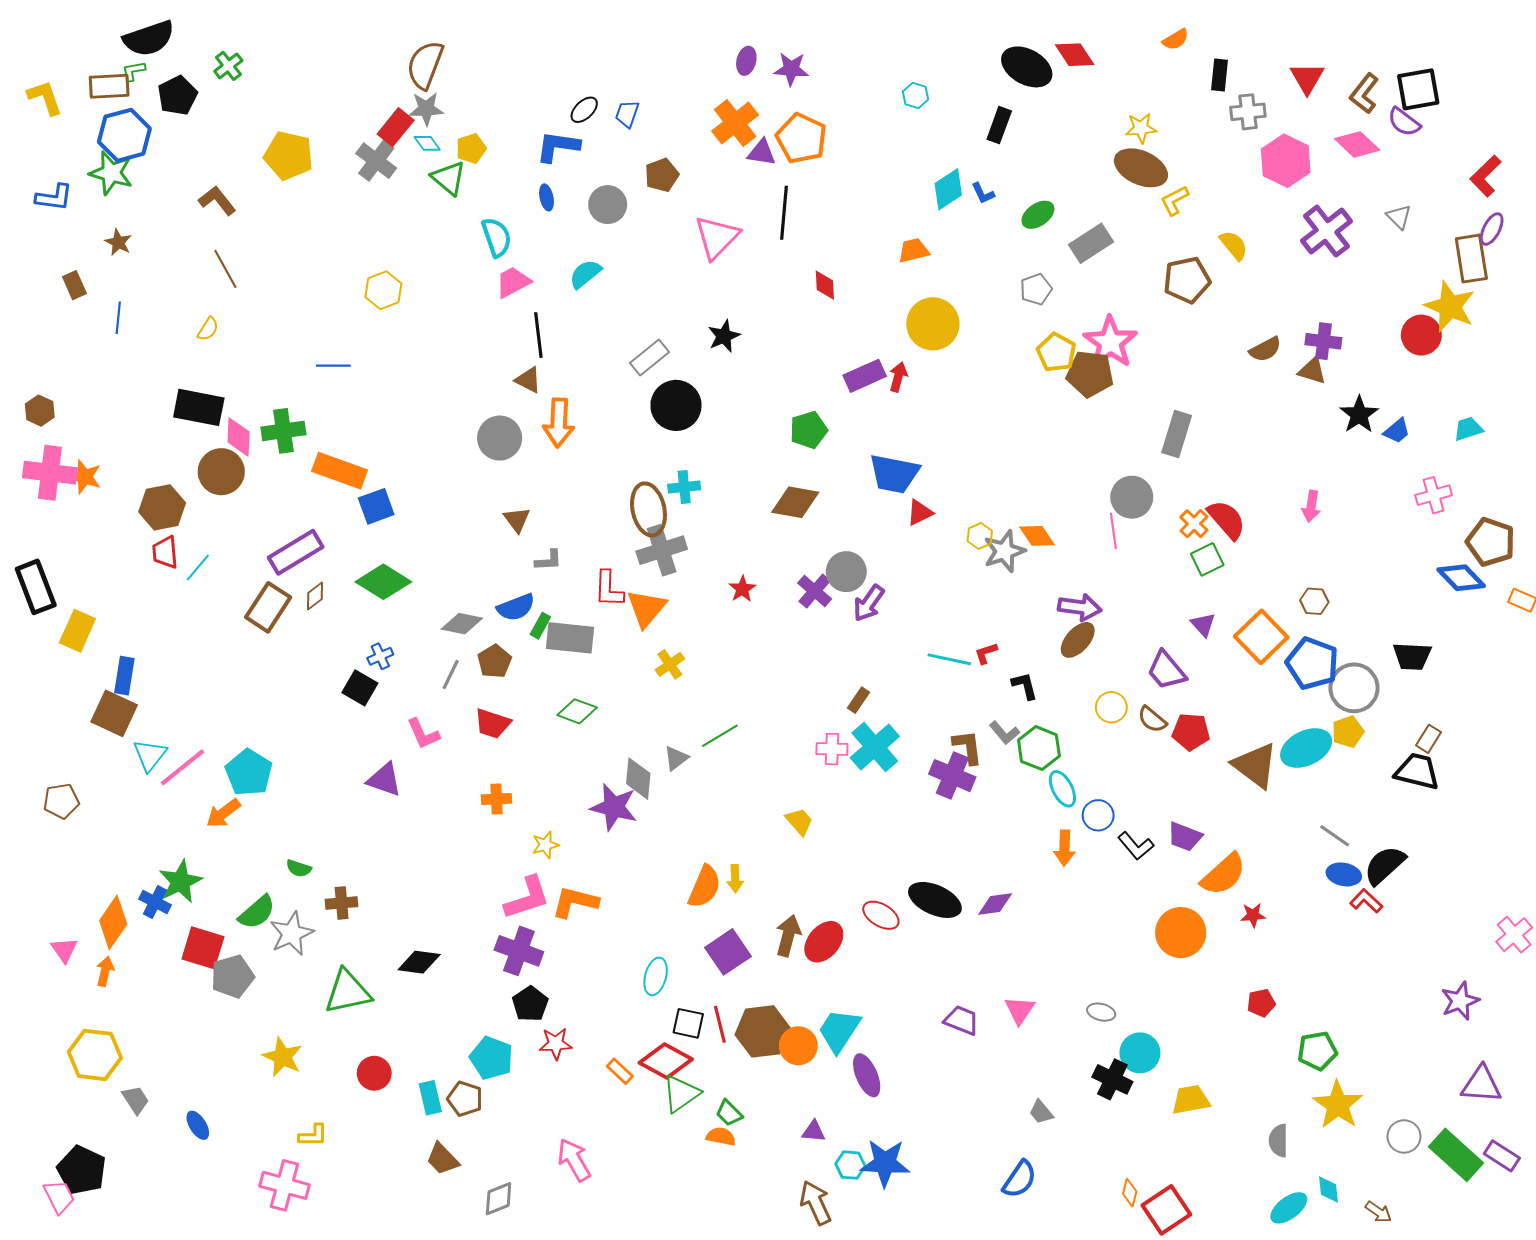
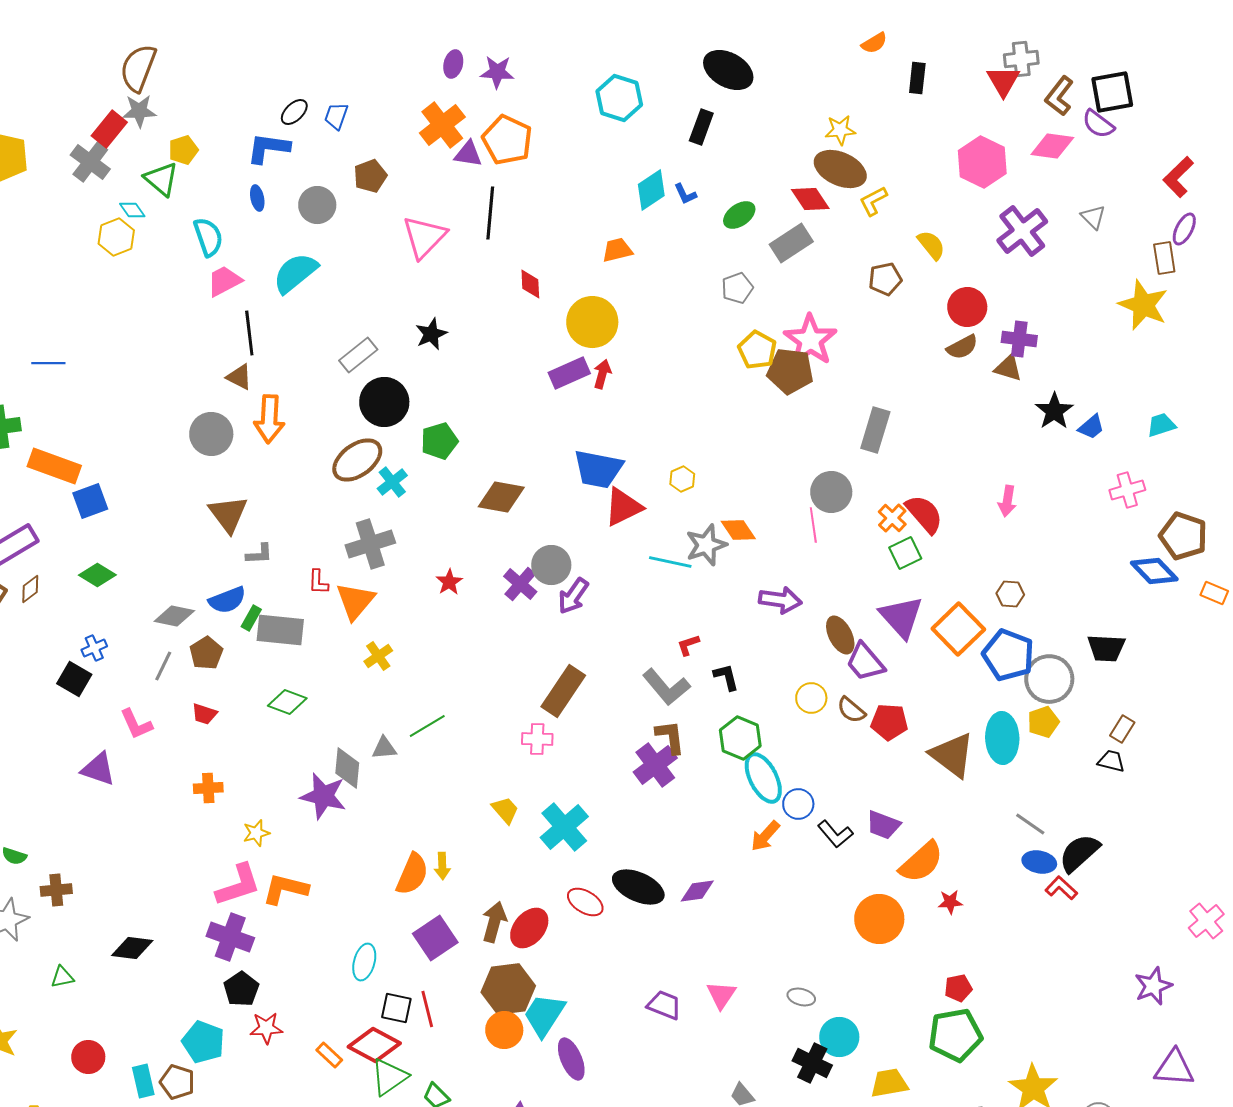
red diamond: (1075, 55) -> (810, 199), moved
cyan hexagon: (916, 95) -> (619, 98), size x1.8
gray cross: (1248, 112) -> (1021, 59), moved
cyan diamond: (427, 143) -> (132, 210), moved
pink diamond: (1357, 144) -> (1052, 146), turned -36
brown rectangle: (1471, 259) -> (1164, 258), size x0.7
cyan semicircle: (585, 274) -> (295, 273), size x1.4
brown pentagon: (1187, 280) -> (885, 279), size x0.7
yellow hexagon: (383, 290) -> (116, 237), moved
yellow circle: (933, 324) -> (592, 322), moved
red circle: (1421, 335) -> (967, 307), moved
green pentagon: (809, 430) -> (439, 441), moved
cyan cross: (684, 487) -> (392, 482), turned -32
brown ellipse: (648, 509) -> (357, 460), moved, turned 66
red triangle: (920, 512) -> (623, 507), size x1.5
brown triangle: (517, 520) -> (228, 514), size x1.5
yellow hexagon: (980, 536) -> (682, 479), moved
green diamond: (383, 582) -> (97, 575), size x0.7
red L-shape: (609, 589) -> (318, 582), size x0.7
purple triangle: (1203, 625) -> (901, 617), size x1.8
brown ellipse: (1078, 640) -> (840, 635), moved, turned -69
cyan line: (949, 659) -> (670, 562), moved
brown rectangle: (858, 700) -> (563, 691), size x2.0
red trapezoid: (492, 724) -> (204, 714), size x0.7
gray L-shape: (1004, 733) -> (666, 687), moved, size x1.6
cyan cross: (875, 747) -> (564, 827), moved
cyan ellipse: (1306, 748) -> (1002, 738), turned -66
gray triangle: (676, 758) -> (384, 748), turned 32
black trapezoid: (1417, 771) -> (1111, 761), size x0.6
purple cross: (952, 776) -> (655, 765), turned 30
cyan ellipse: (1062, 789) -> (763, 778), size x1.4
orange arrow: (1064, 848) -> (765, 836), turned 40
green triangle: (348, 992) -> (62, 977), size x0.5
brown hexagon: (763, 1031) -> (508, 989), moved
green pentagon: (1317, 1051) -> (955, 1035), moved, size x1.4

